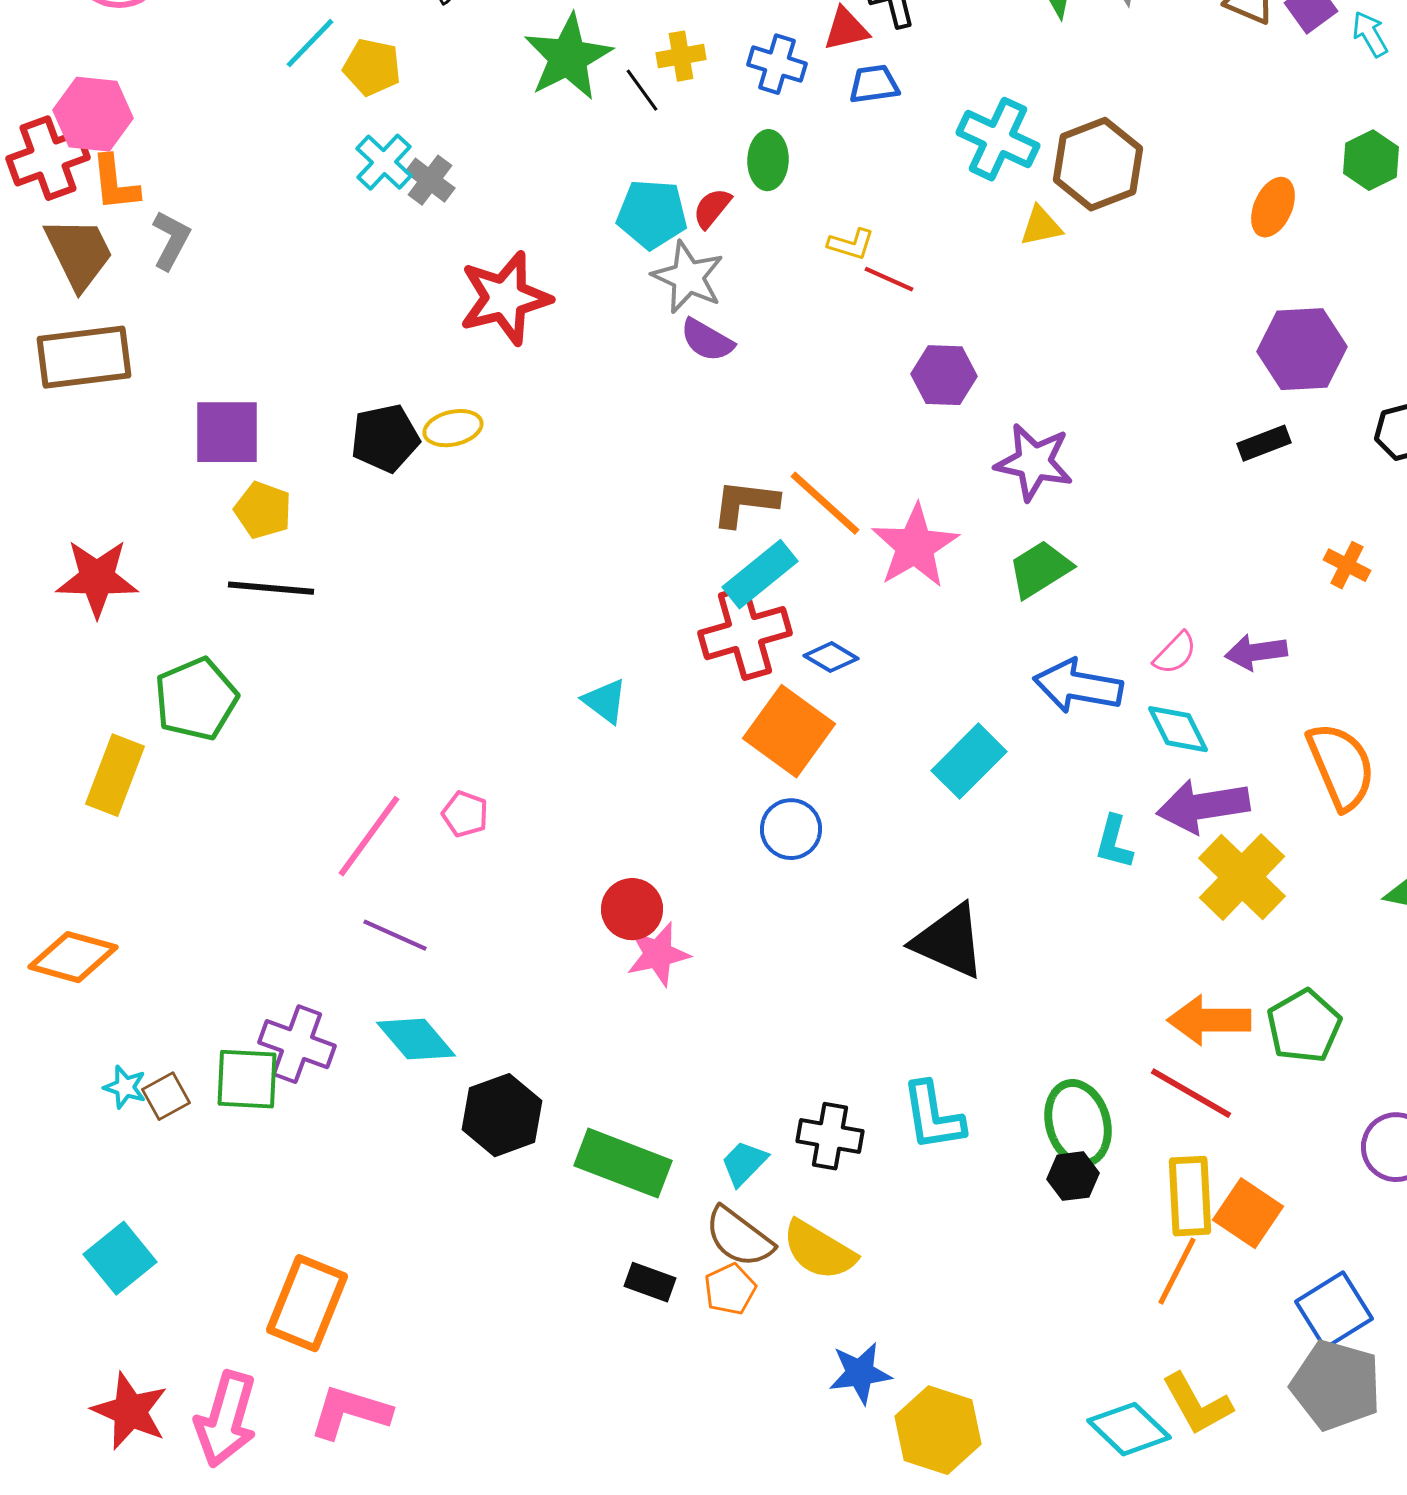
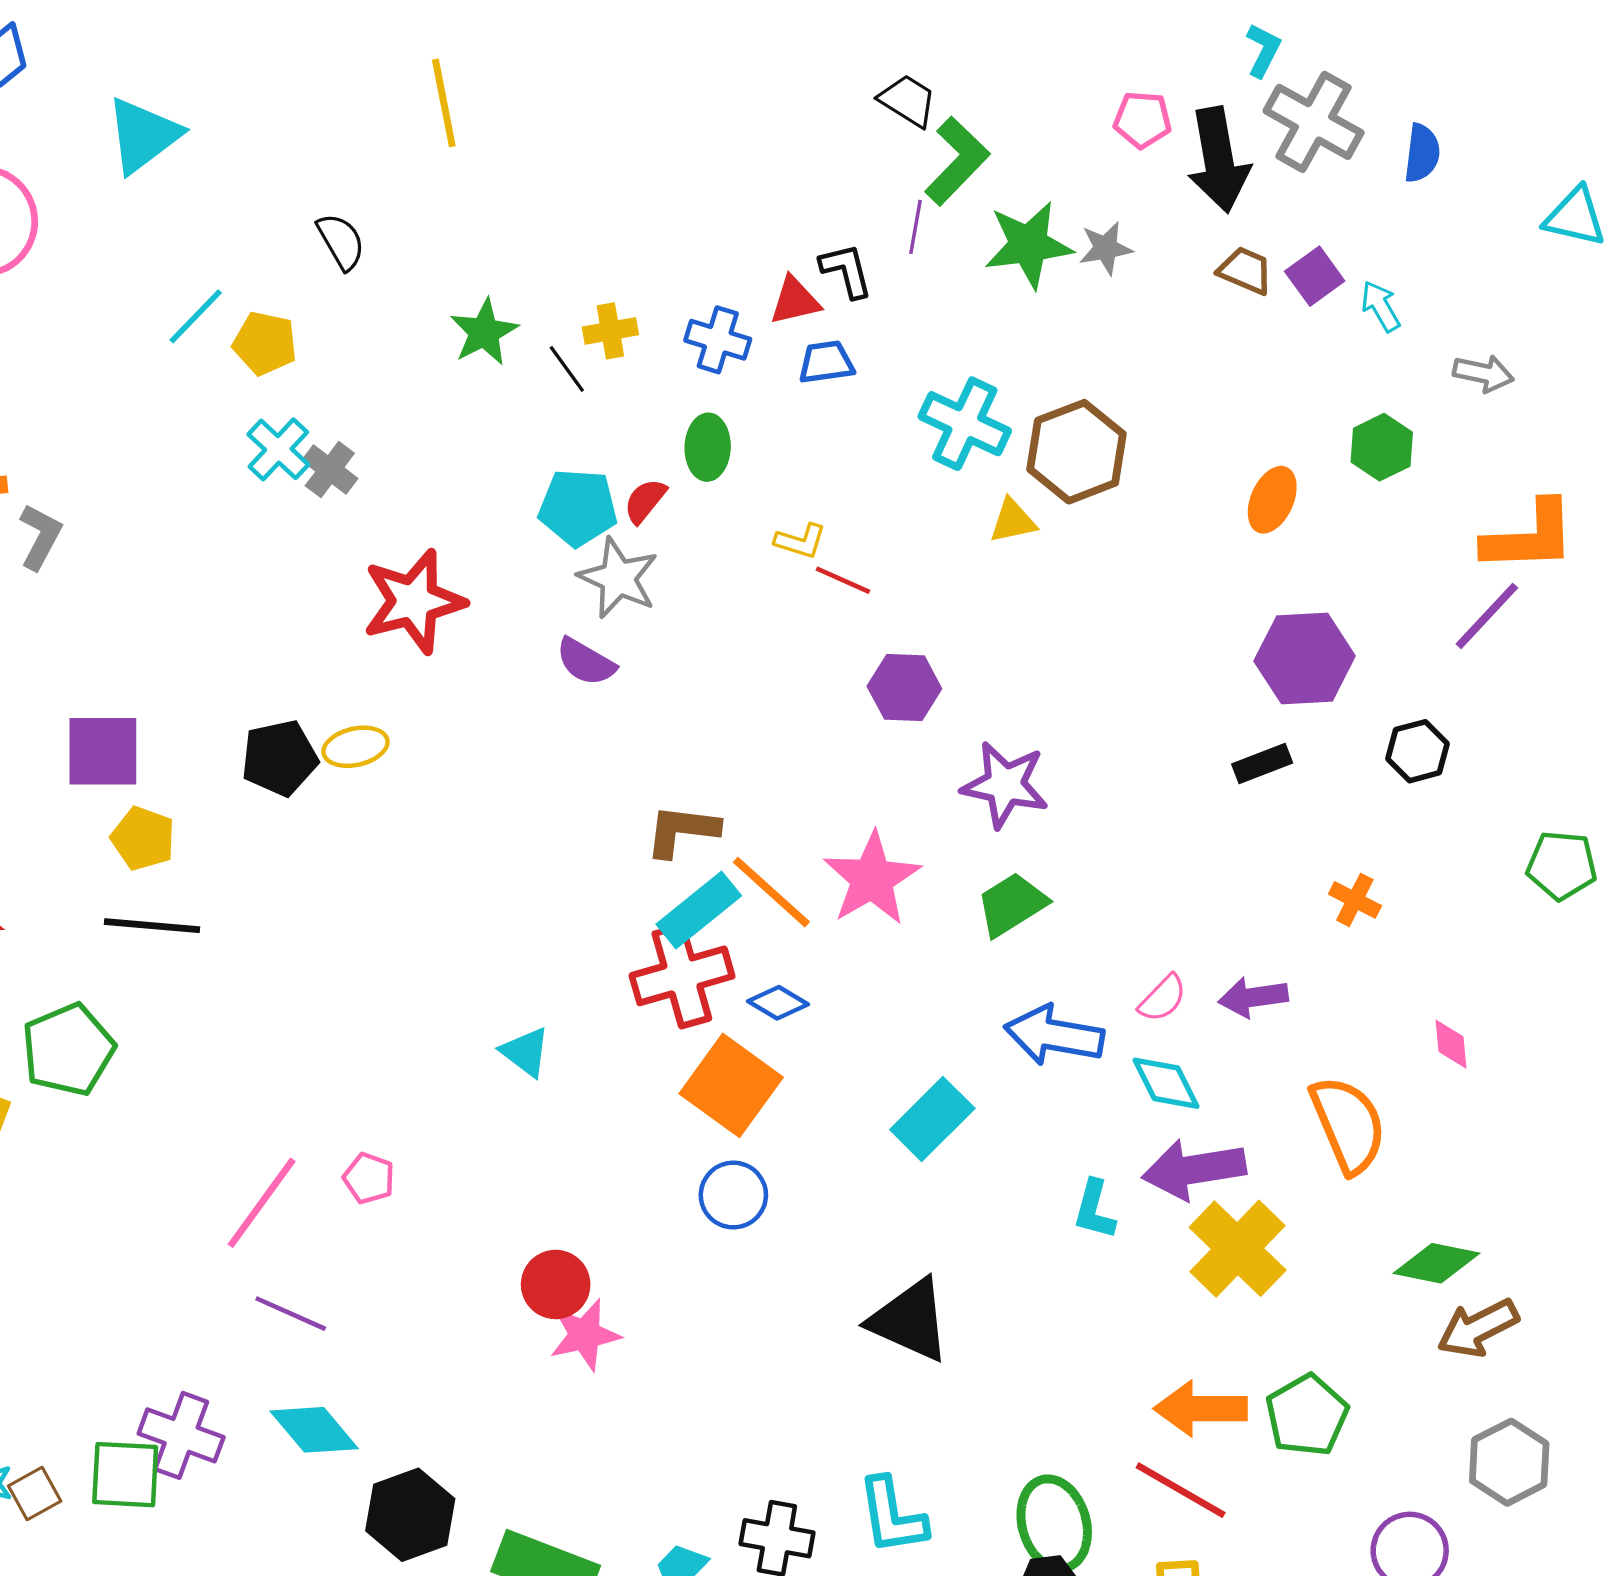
green star: (568, 57) -> (484, 332), size x0.7
purple semicircle: (707, 340) -> (586, 662), moved
orange line: (825, 503) -> (771, 892), moved

